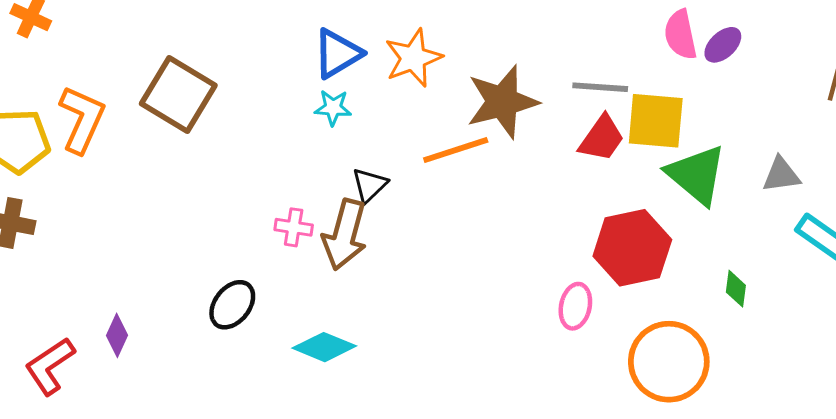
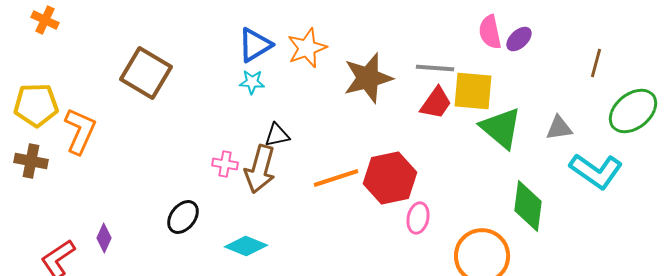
orange L-shape: (82, 119) -> (80, 131), moved
orange line: (456, 150) -> (336, 178), moved
black triangle: (370, 185) -> (277, 135), turned 32
red hexagon: (632, 248) -> (390, 178), moved
green diamond: (736, 289) -> (528, 206), size x2.0

